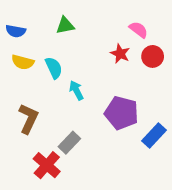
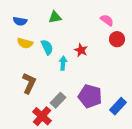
red star: (120, 54) -> (81, 50), moved
cyan arrow: (76, 90) -> (63, 63), turned 32
purple pentagon: (122, 113) -> (90, 96), moved
blue rectangle: (154, 136) -> (118, 106), moved

